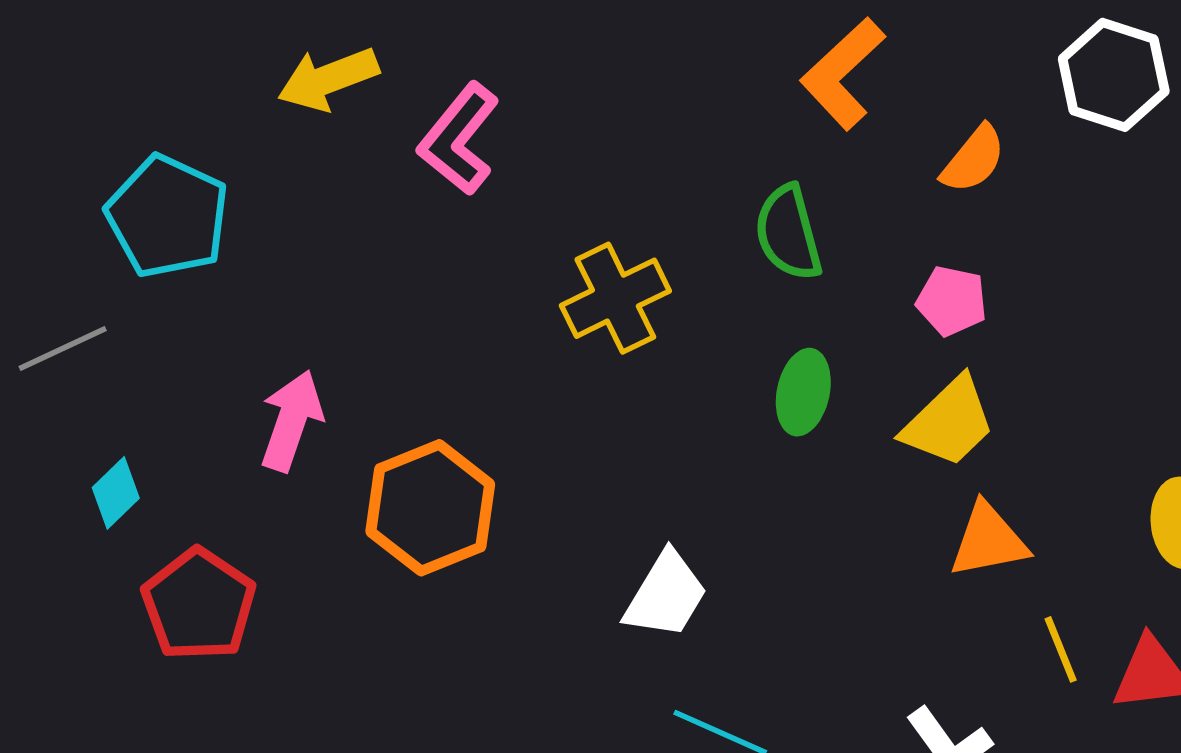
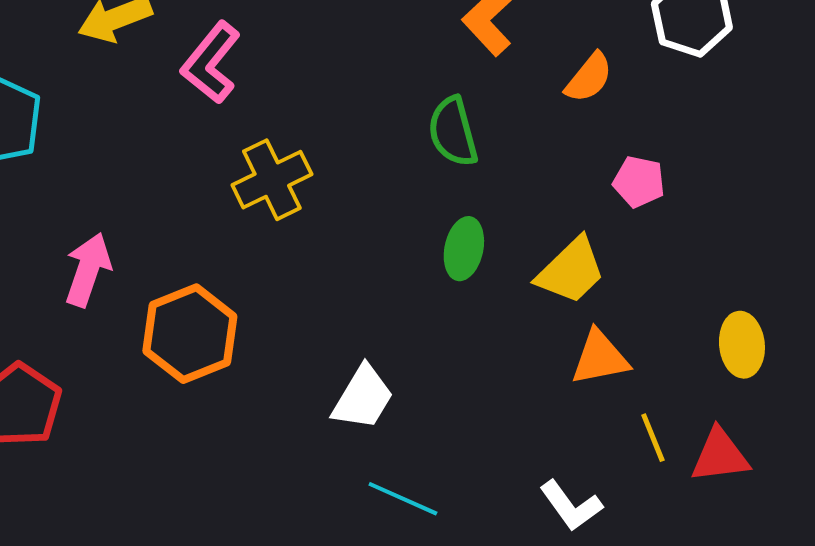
yellow cross: (615, 298) -> (272, 180), moved
pink pentagon: (952, 301) -> (639, 182), moved

